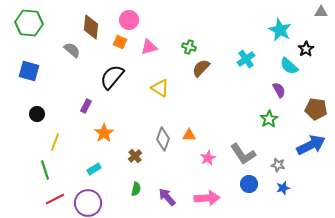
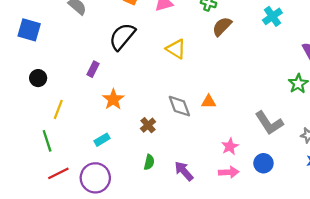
gray diamond: (163, 139) -> (179, 106), turned -40
pink star: (208, 158) -> (230, 146), moved
blue circle: (249, 184) -> (263, 163), moved
pink arrow: (207, 198) -> (229, 172), size x0.7

